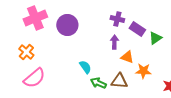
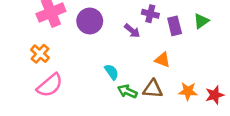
purple rectangle: (137, 29) -> (175, 26), turned 42
green triangle: (155, 38) -> (201, 21), moved
purple arrow: (114, 42) -> (132, 31), moved, turned 128
orange star: (143, 71) -> (188, 91), moved

